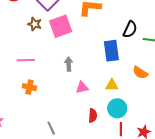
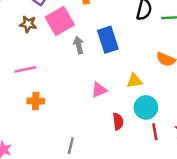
blue rectangle: (111, 51) -> (108, 40), moved
gray arrow: (69, 64) -> (79, 45), moved
gray line: (51, 128) -> (71, 146), turned 48

